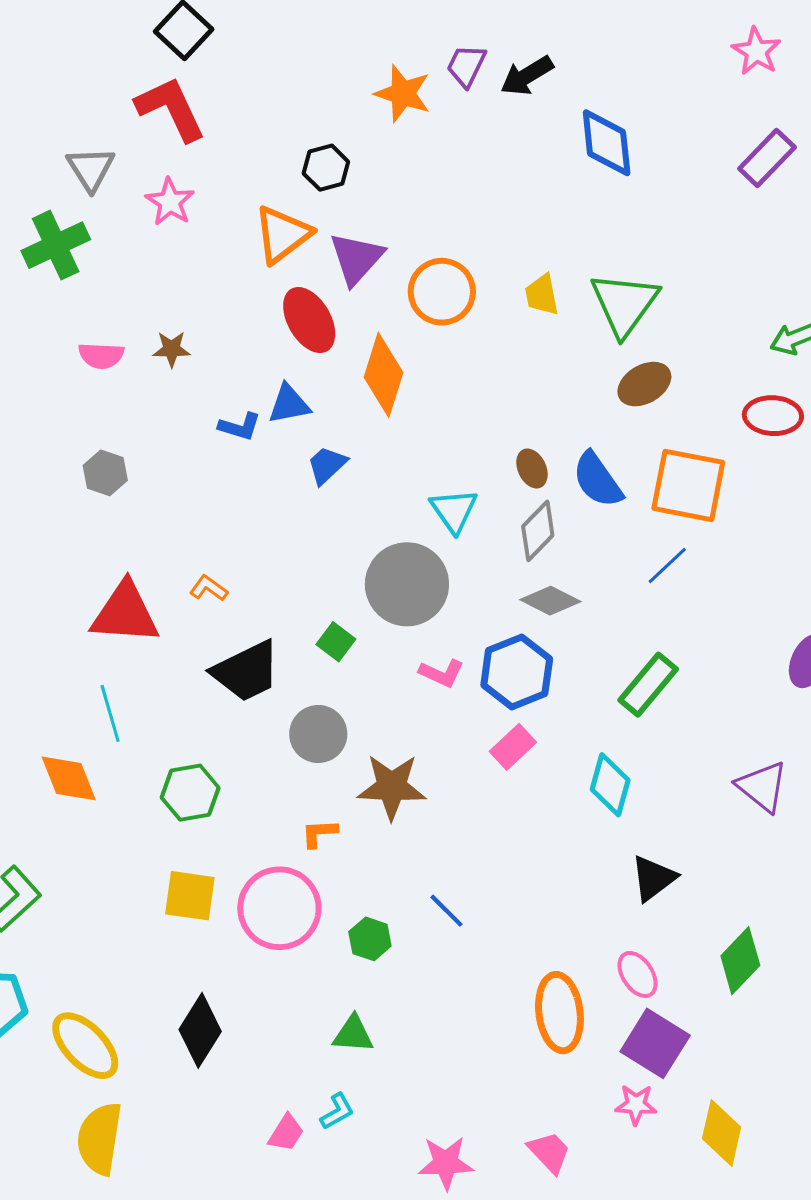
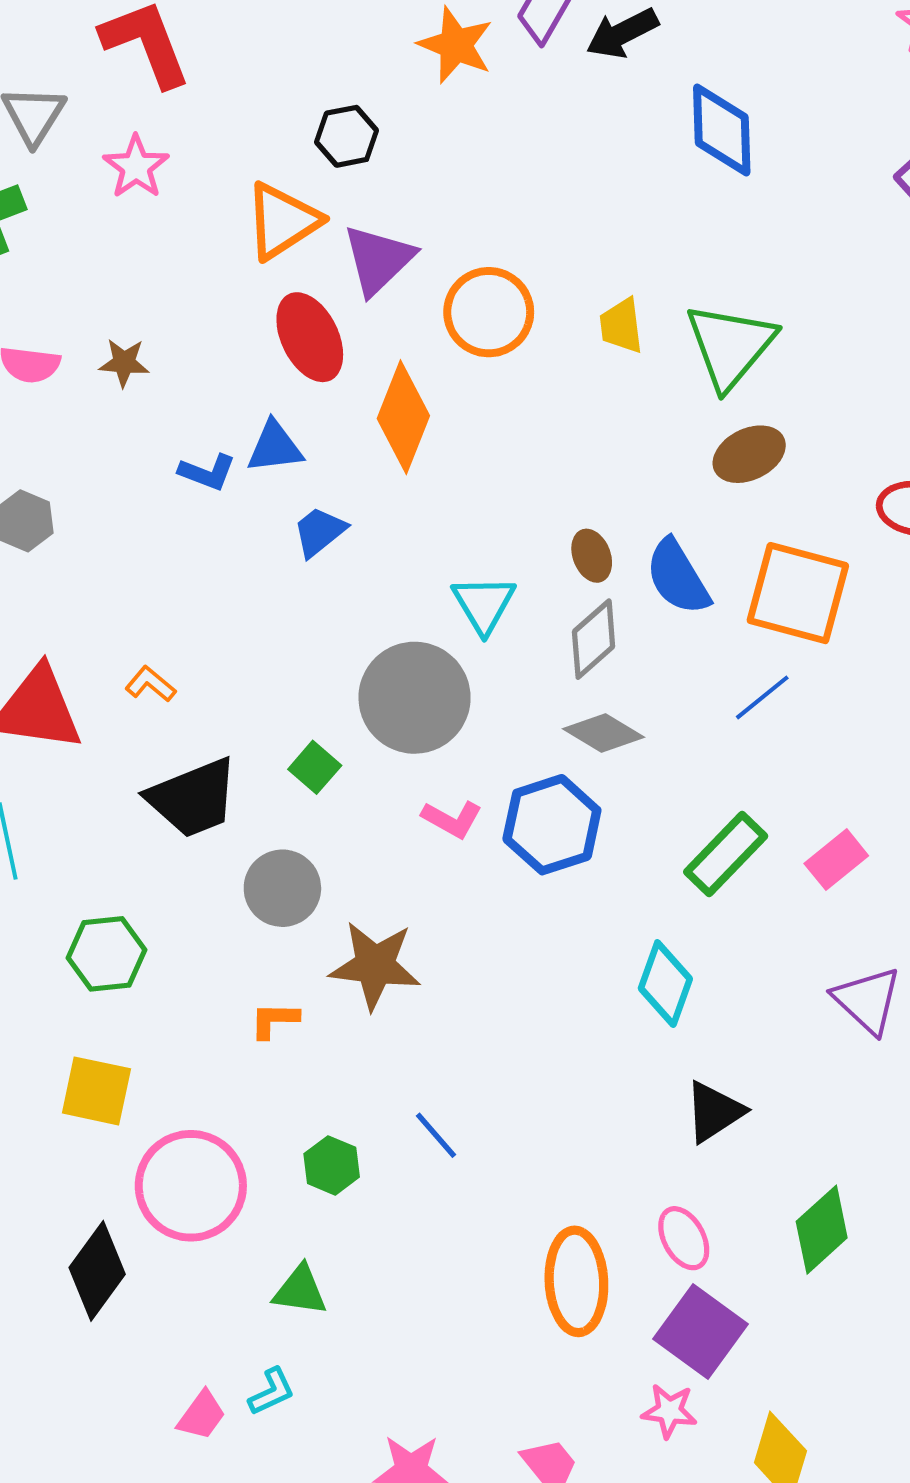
pink rectangle: (513, 747) -> (836, 860), moved
pink circle: (279, 908) -> (191, 1186), moved

